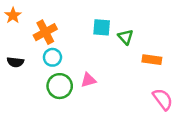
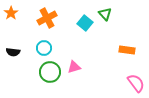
cyan square: (102, 27) -> (85, 23), turned 35
orange cross: (45, 32) -> (47, 18), moved
green triangle: (126, 37) -> (105, 14), moved

